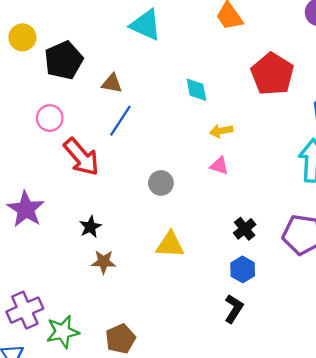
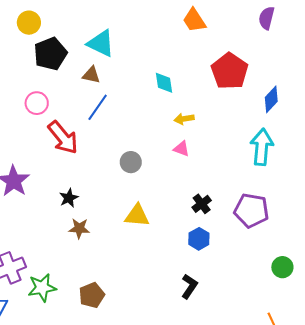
cyan triangle: (146, 25) -> (101, 43), moved
yellow circle: (22, 37) -> (29, 23), moved
black L-shape: (234, 309) -> (189, 286), moved

